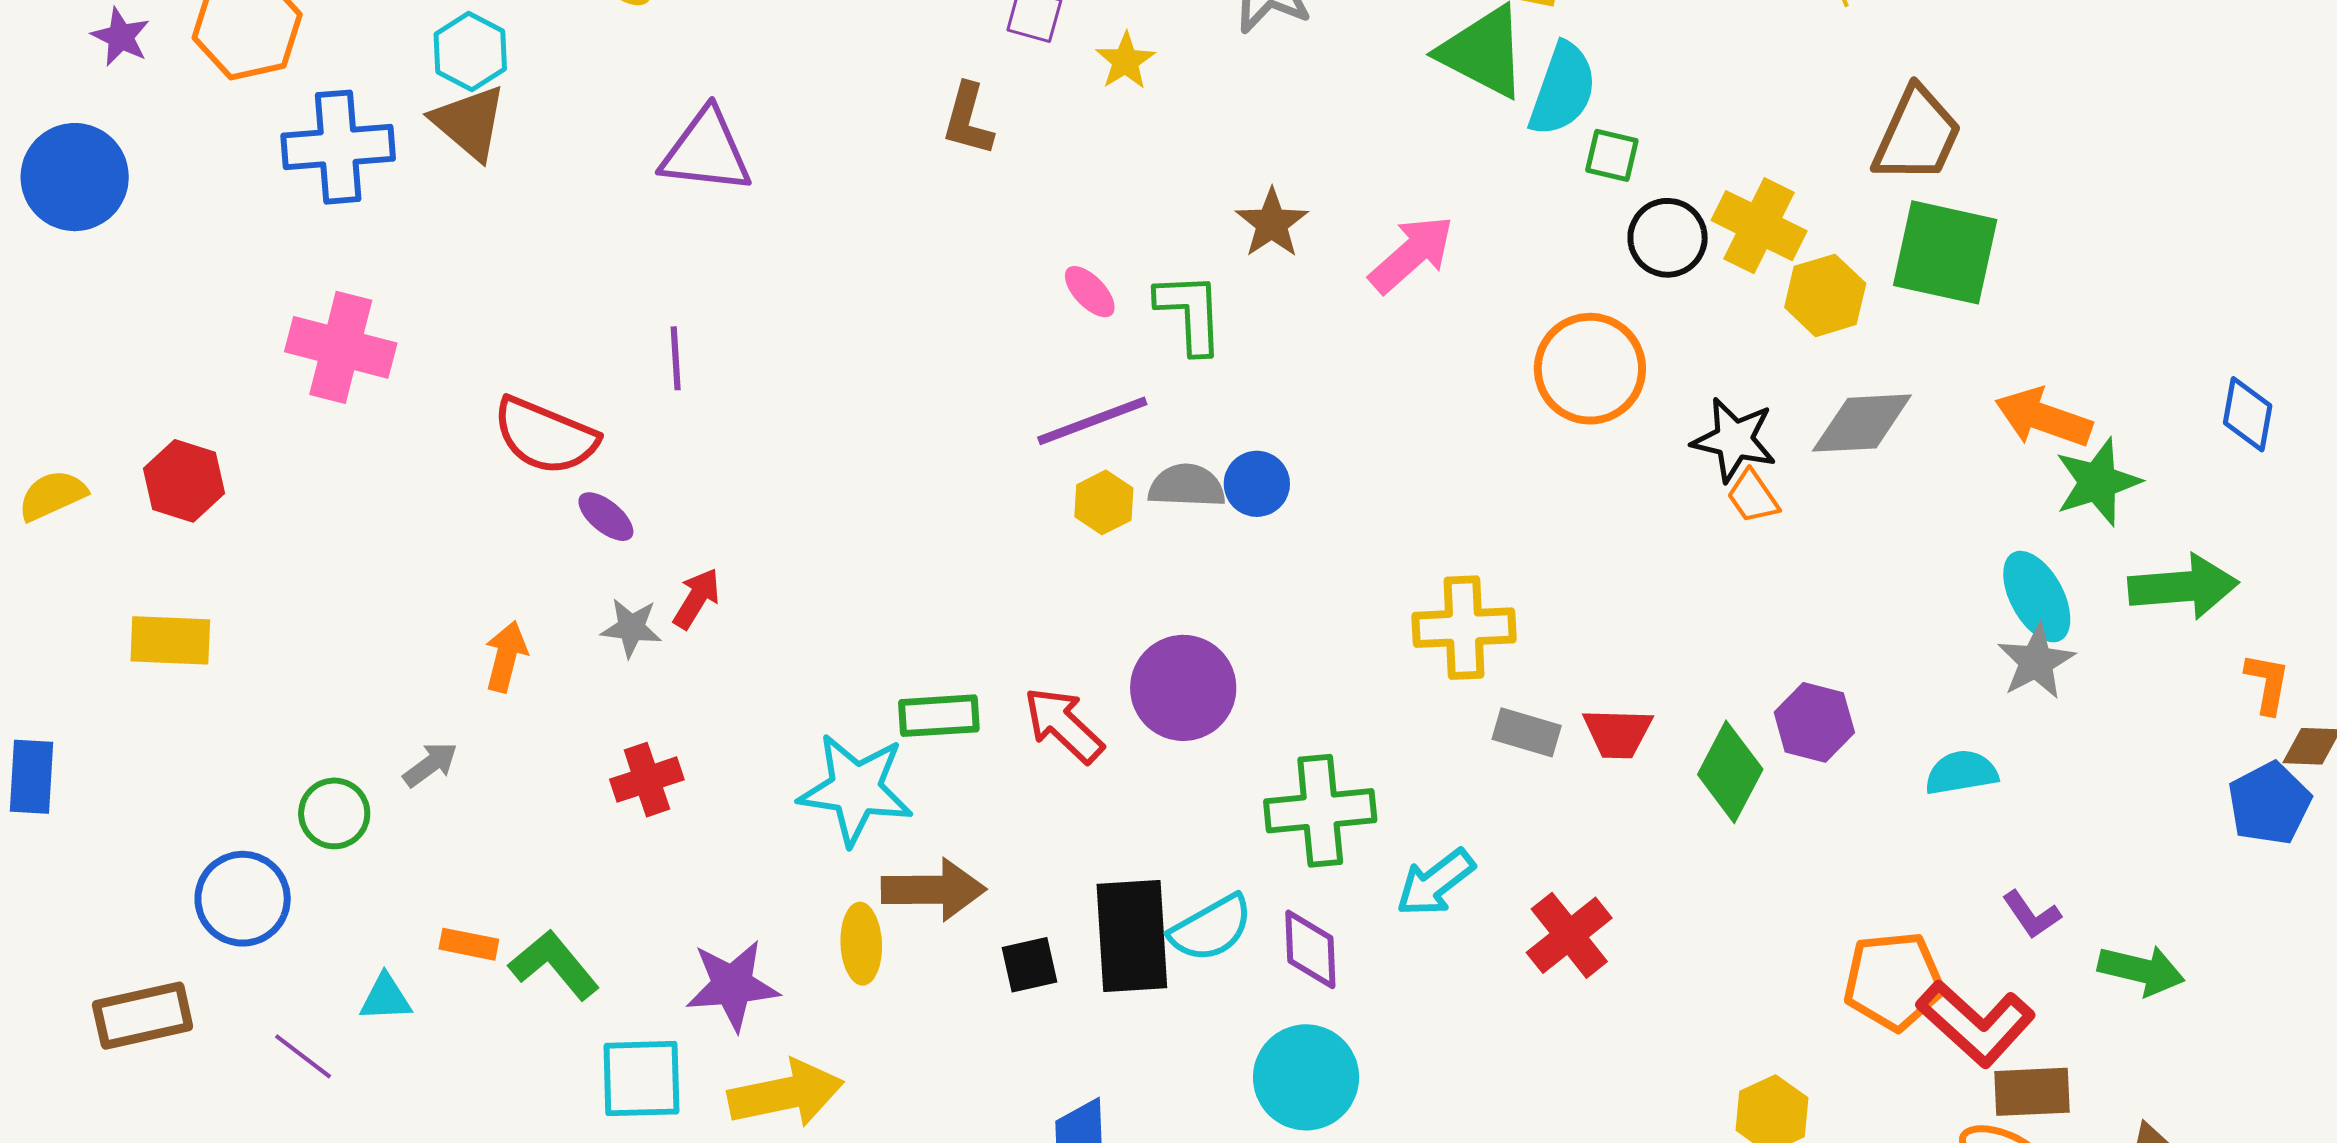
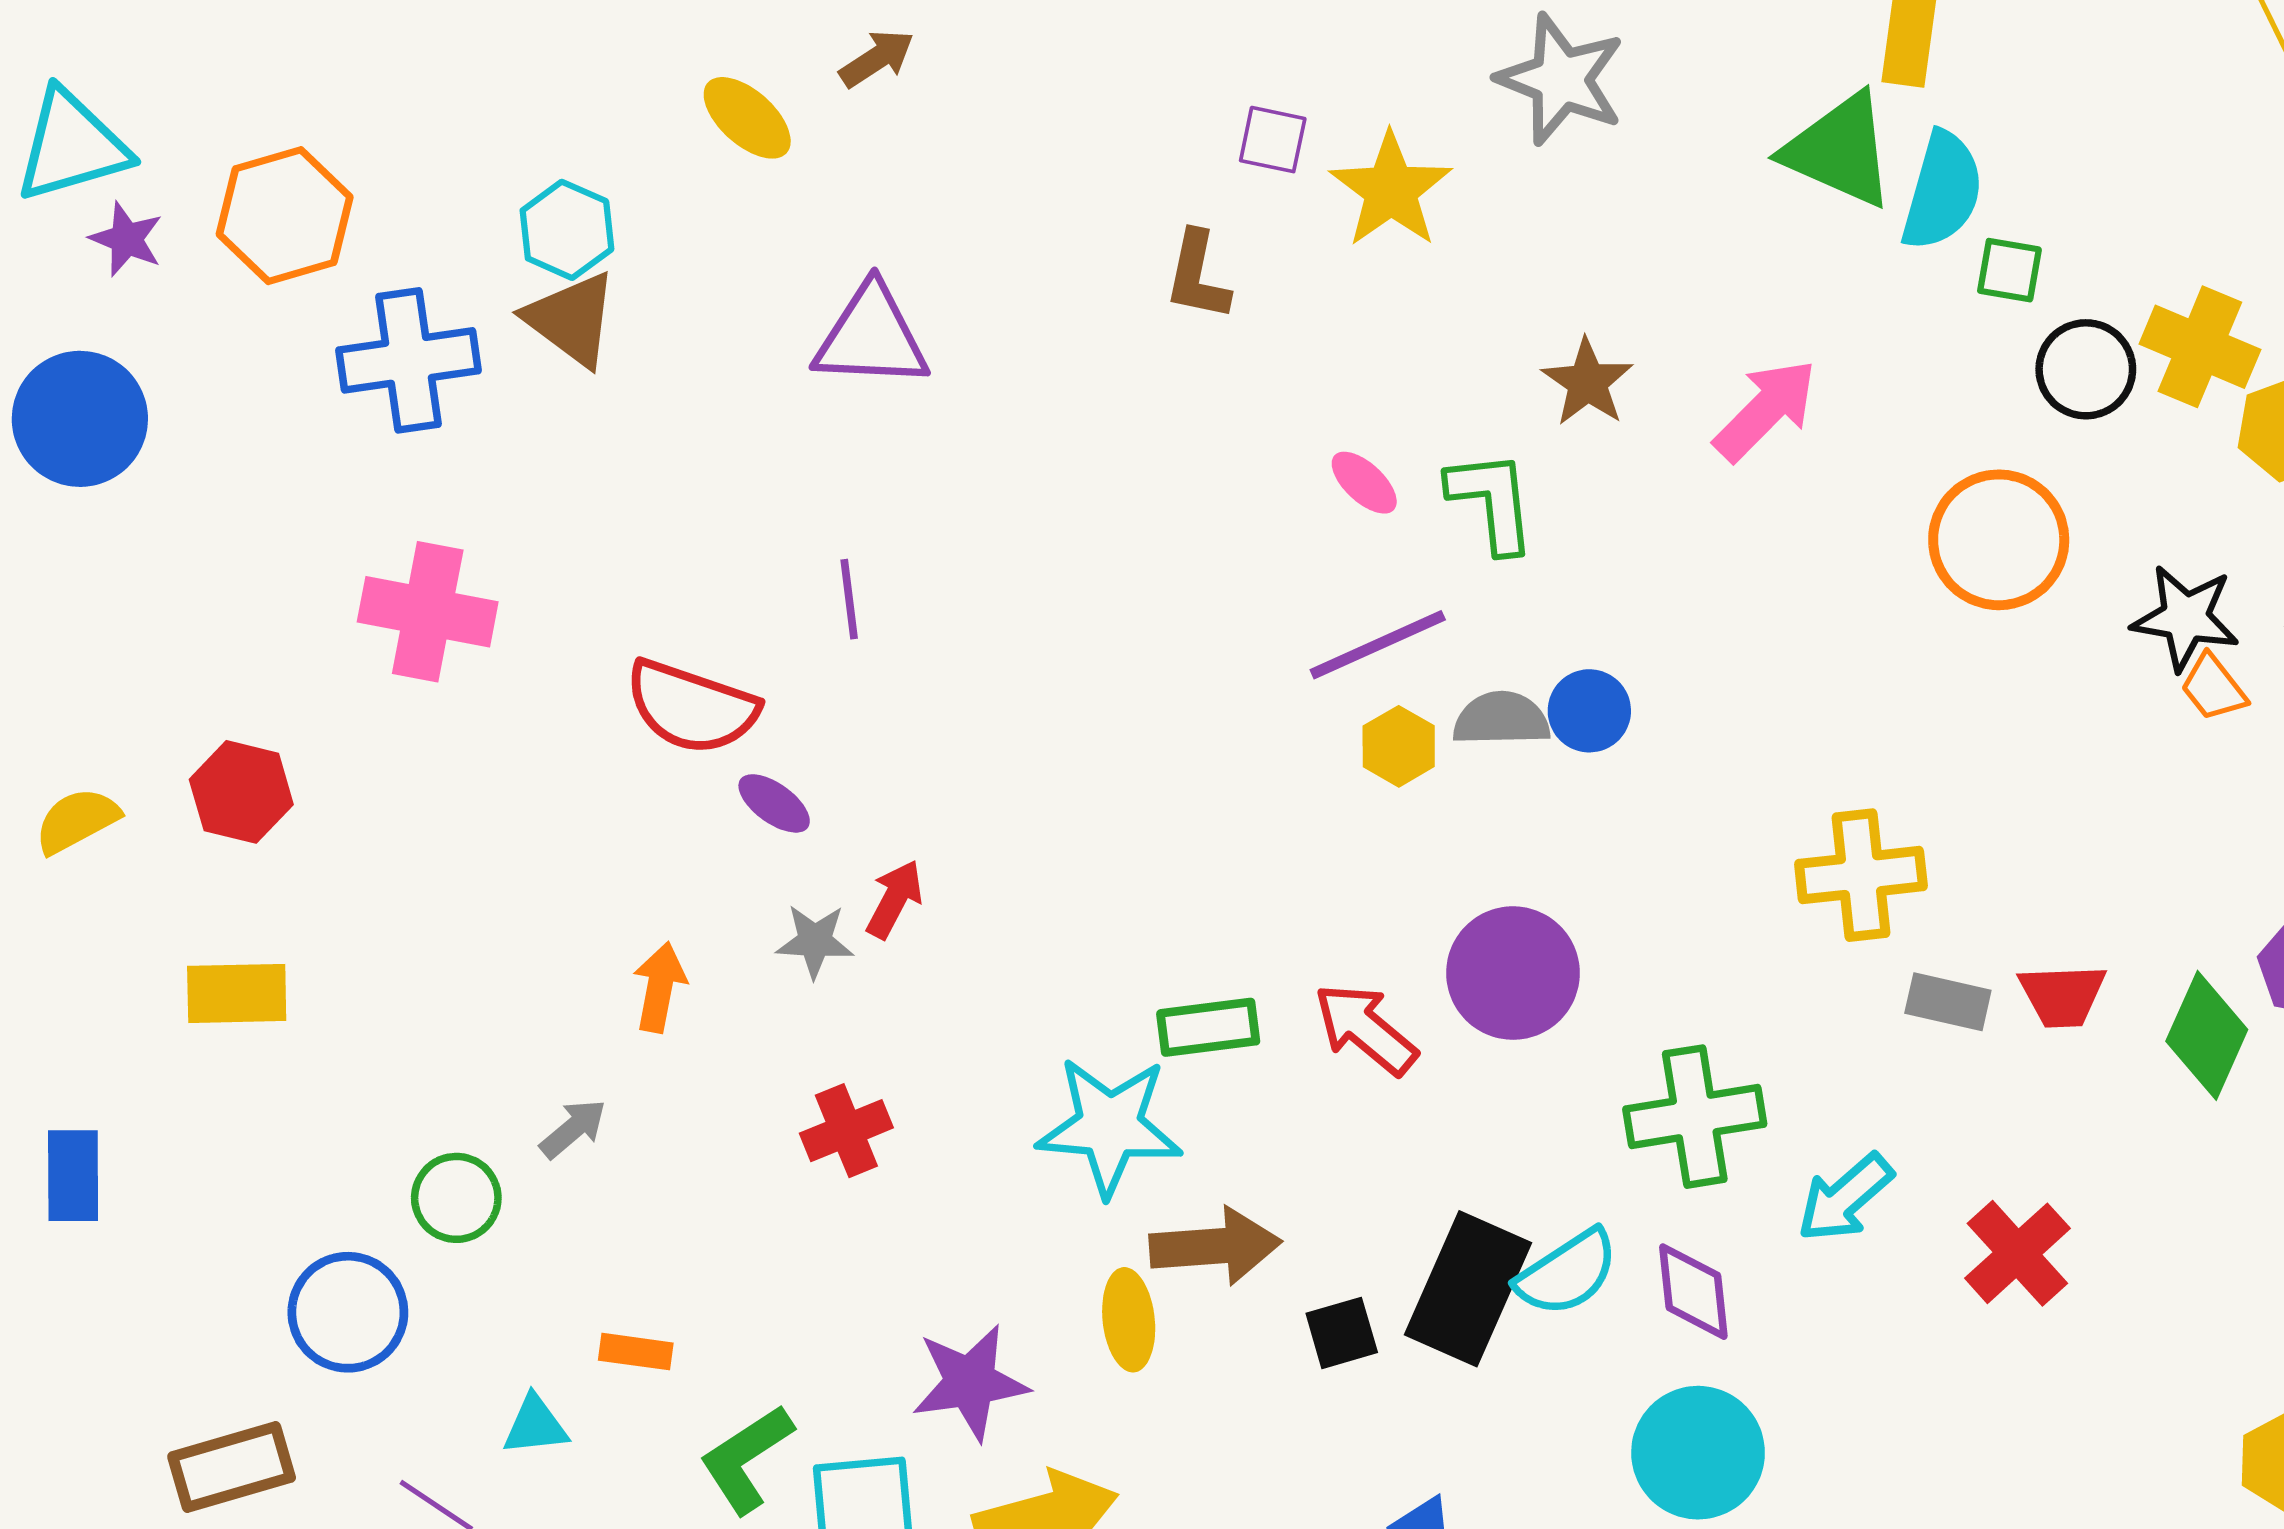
yellow star: (1125, 61) -> (1391, 190), size x1.6
black rectangle: (1132, 936) -> (1468, 1289), turned 31
green L-shape: (554, 965) -> (746, 1459), moved, turned -80

